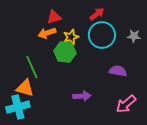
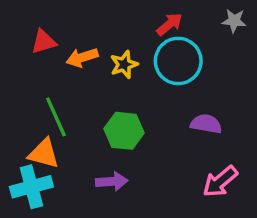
red triangle: (54, 17) -> (44, 42), moved
gray star: (134, 36) -> (234, 21), moved
green hexagon: (65, 52) -> (124, 131), moved
purple arrow: (82, 96) -> (112, 181), moved

